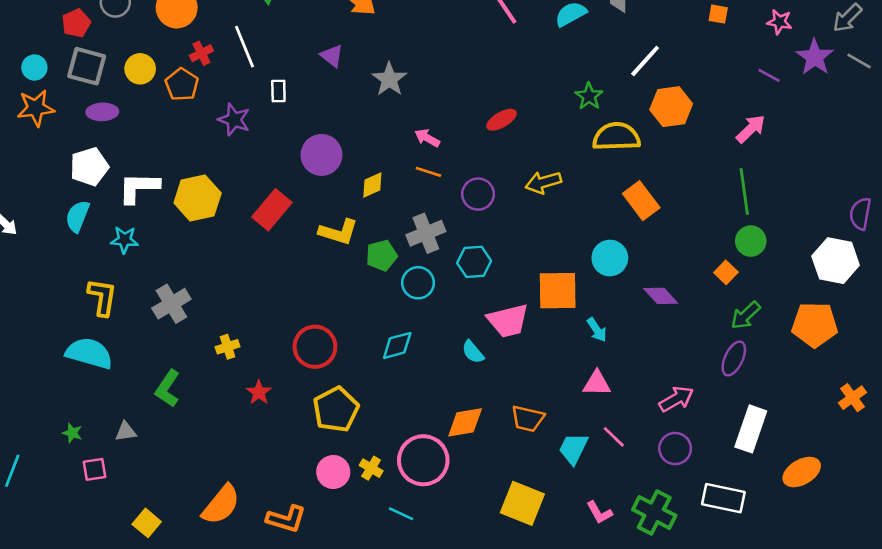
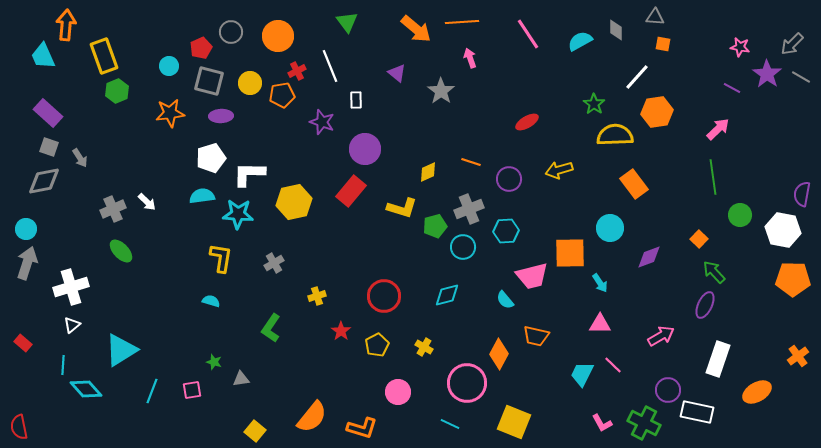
orange square: (718, 14) -> (663, 44), moved
cyan circle: (34, 68) -> (169, 66), moved
orange pentagon: (182, 84) -> (282, 95), turned 30
pink arrow: (427, 138) -> (470, 58), moved, turned 42
purple circle: (321, 155) -> (365, 149), moved
yellow hexagon: (198, 198) -> (294, 202), moved
cyan semicircle: (77, 216) -> (202, 196), turned 60
cyan star: (124, 240) -> (238, 214), size x1.4
green circle: (751, 241) -> (740, 215), moved
purple diamond: (661, 296) -> (649, 257), turned -68
gray cross: (171, 304) -> (274, 263), size x0.7
green arrow: (746, 315) -> (714, 272), turned 90
orange pentagon: (815, 325) -> (793, 279), moved
cyan semicircle: (89, 353) -> (211, 301), size x0.5
orange cross: (853, 398) -> (798, 356), moved
yellow pentagon: (336, 409) -> (377, 345), moved, size x0.7
orange trapezoid: (528, 419) -> (536, 336), moved
orange diamond: (465, 422) -> (499, 354), turned -52
gray triangle: (126, 432) -> (241, 379), moved
green star: (72, 433) -> (214, 362), moved
purple circle: (675, 449) -> (668, 390), moved
yellow cross: (371, 468) -> (424, 347), moved
pink square: (94, 469) -> (192, 390), moved
yellow square: (522, 503) -> (514, 422), moved

